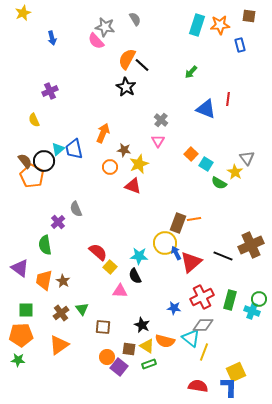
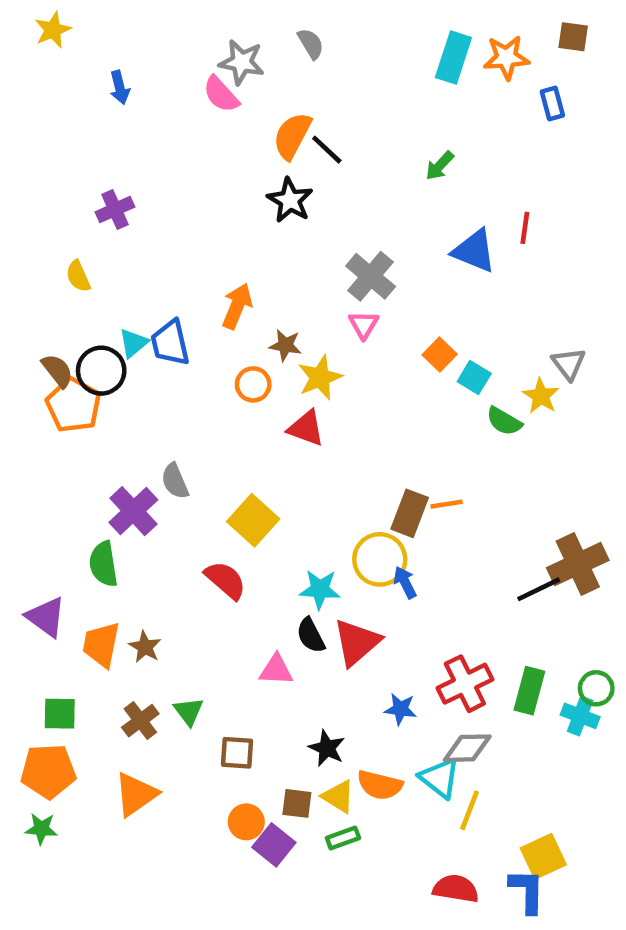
gray cross: (161, 120) -> (371, 276), size x1.5
purple cross: (58, 222) -> (133, 511), size x1.5
black line: (223, 256) -> (539, 589), moved, turned -48
red triangle: (191, 262) -> (357, 642), moved
yellow square: (110, 267) -> (253, 520), moved, size x1.5

